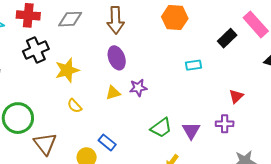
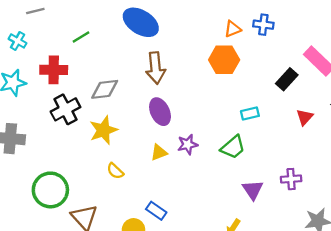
gray diamond: (70, 19) -> (105, 89), moved
red triangle: (236, 96) -> (305, 117), moved
green trapezoid: (161, 128) -> (233, 147), moved

